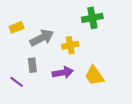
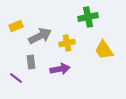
yellow trapezoid: (94, 76) -> (104, 50), moved

